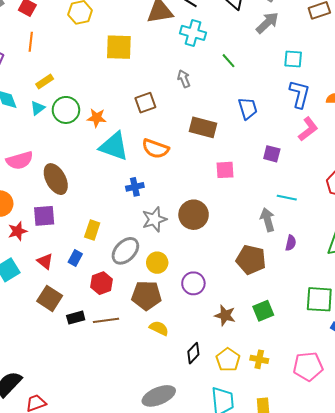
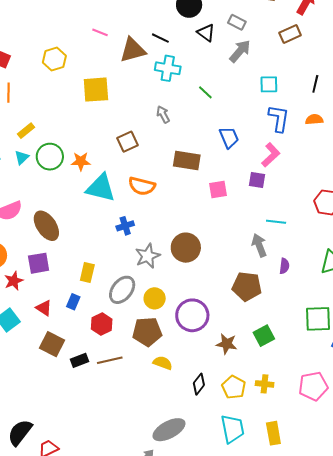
pink L-shape: (308, 129) -> (271, 155), moved
pink square: (225, 170) -> (218, 190), moved
purple circle: (193, 283) -> (192, 315), size x1.4

